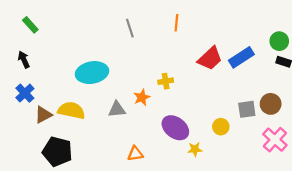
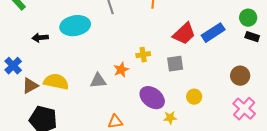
black arrow: (24, 60) -> (40, 38), moved, turned -70
cyan ellipse: (92, 73) -> (75, 26), moved
gray square: (247, 109) -> (175, 64), moved

